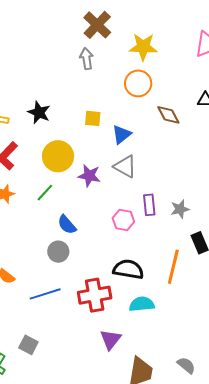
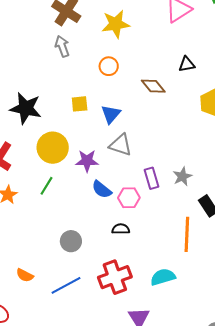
orange circle: (138, 83) -> (109, 66), moved, size x0.7
black star: (39, 112) -> (26, 108), size x1.4
blue semicircle: (67, 225) -> (102, 189), moved
black semicircle: (128, 269) -> (121, 229), moved, size x0.6

